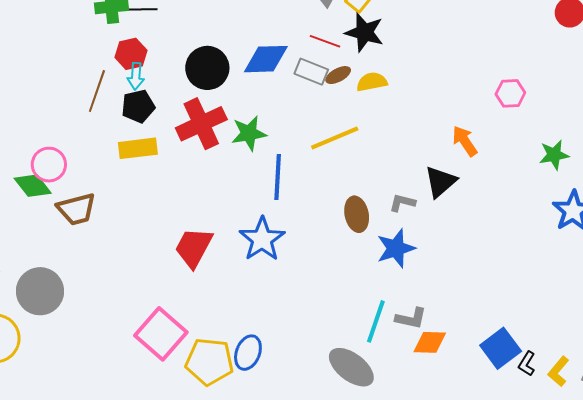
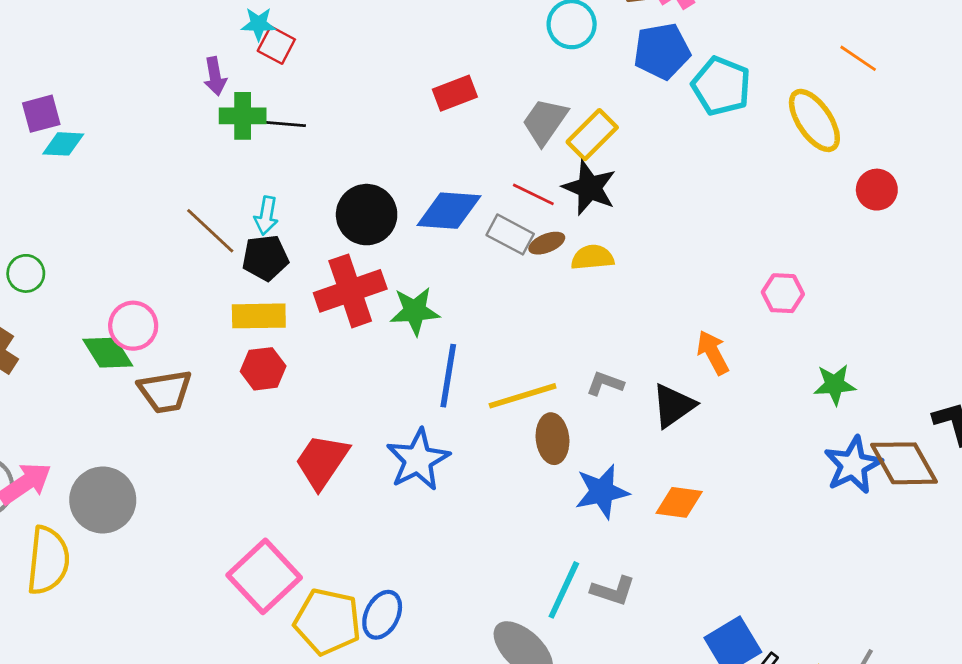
red hexagon: (131, 54) -> (263, 369), moved
brown line: (97, 91) -> (210, 231), turned -72
yellow line: (335, 138) -> (523, 396), moved
gray L-shape: (402, 203) -> (605, 383), moved
orange diamond: (430, 342) -> (679, 502), moved

